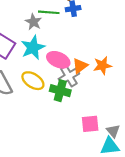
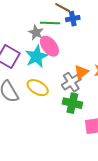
pink ellipse: (58, 60) -> (49, 46), moved, turned 30
green cross: (60, 91) -> (72, 103), moved

